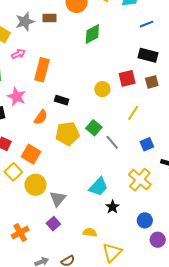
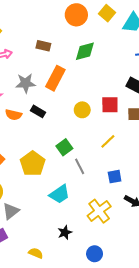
brown rectangle: (50, 18) -> (43, 46), moved
gray star: (25, 22) -> (26, 83), moved
orange rectangle: (42, 70) -> (55, 78), moved
orange semicircle: (41, 117) -> (13, 115), moved, turned 56
yellow pentagon: (67, 134) -> (33, 164), moved, turned 30
cyan trapezoid: (98, 187) -> (60, 194), moved

